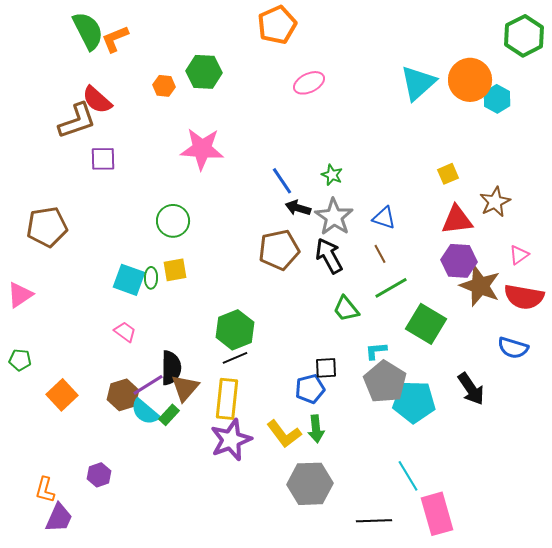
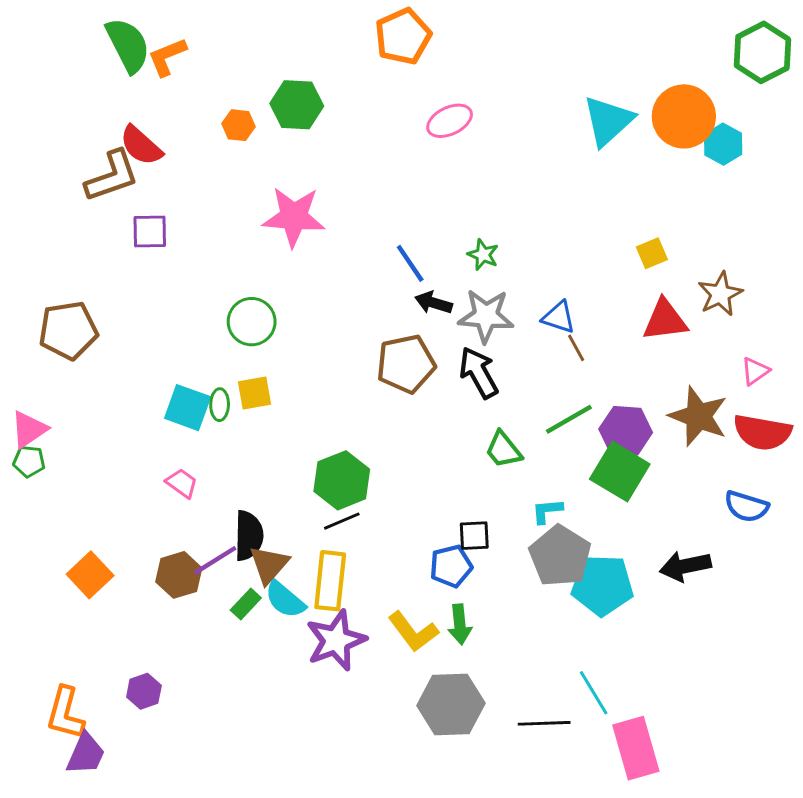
gray star: (334, 217) -> (486, 316), turned -30
brown line: (380, 254) -> (576, 348), moved
purple hexagon: (459, 261) -> (626, 431), moved
green pentagon: (20, 360) -> (29, 461), moved
black arrow: (471, 389) -> (685, 566), turned 112
cyan semicircle: (145, 412) -> (285, 600), moved
orange L-shape: (45, 490) -> (65, 713), size x1.4
black line: (374, 521) -> (544, 723), moved

